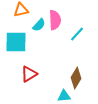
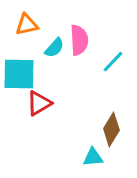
red triangle: (29, 74) -> (39, 103), moved

